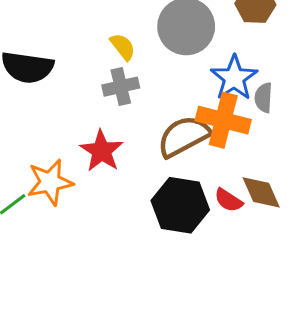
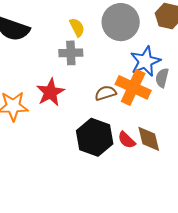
brown semicircle: (184, 136) -> (106, 93), size x0.6

